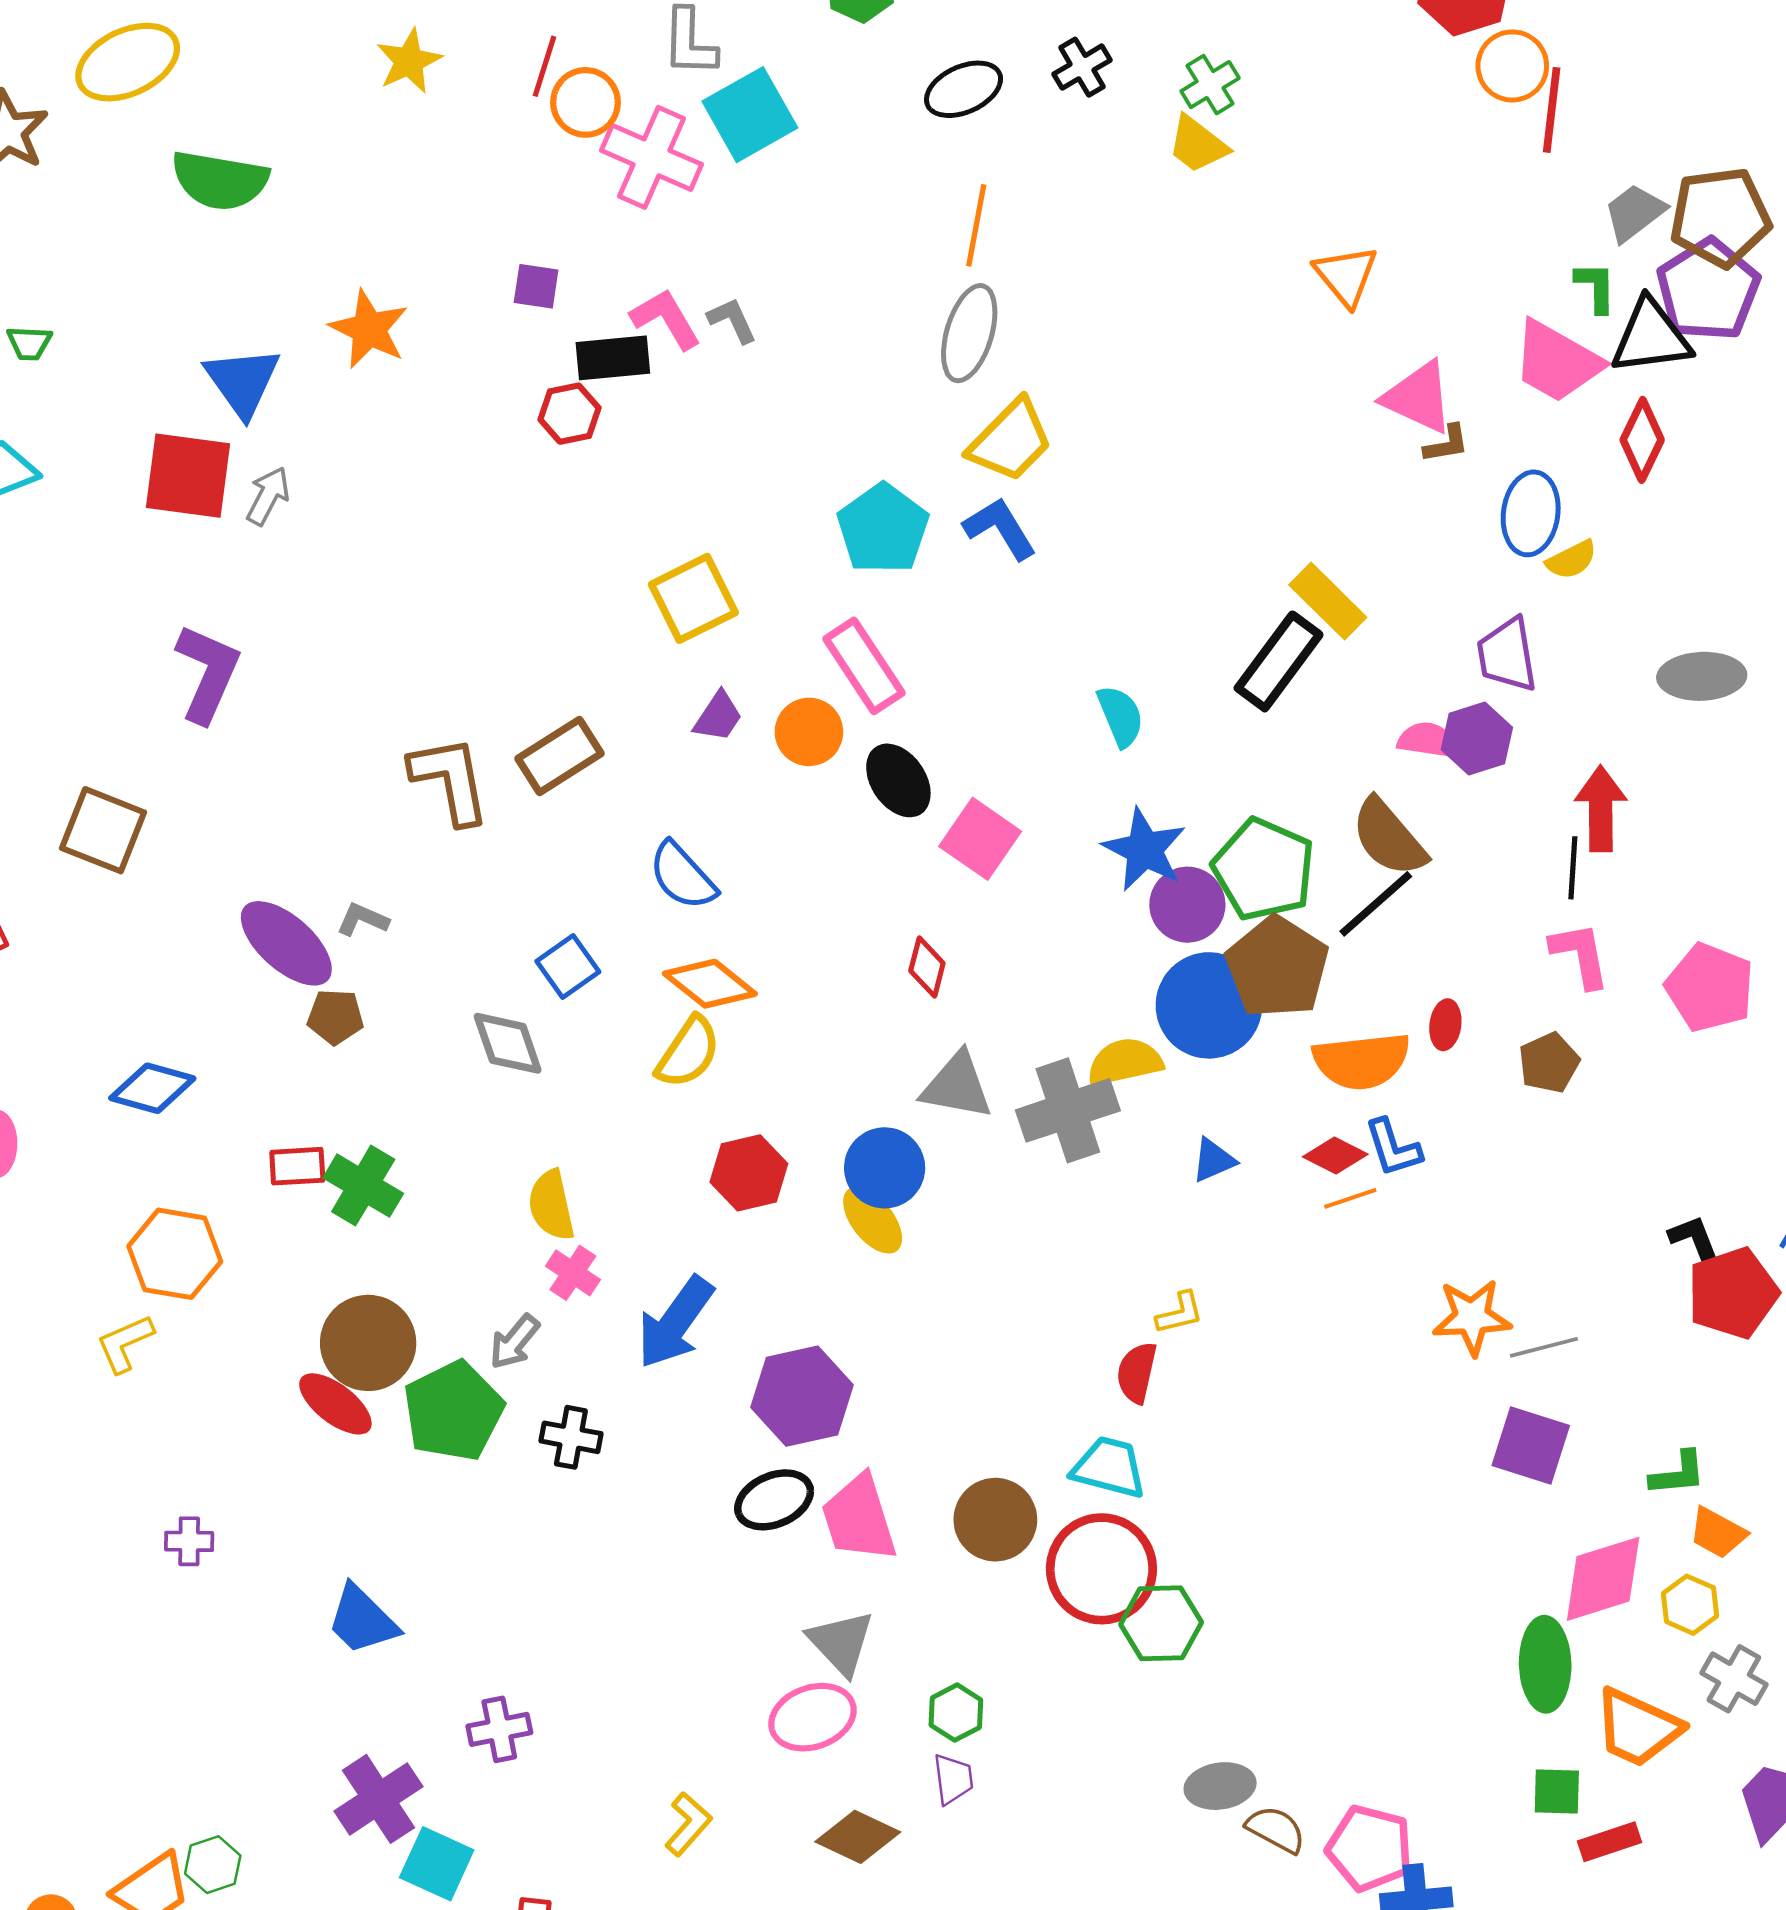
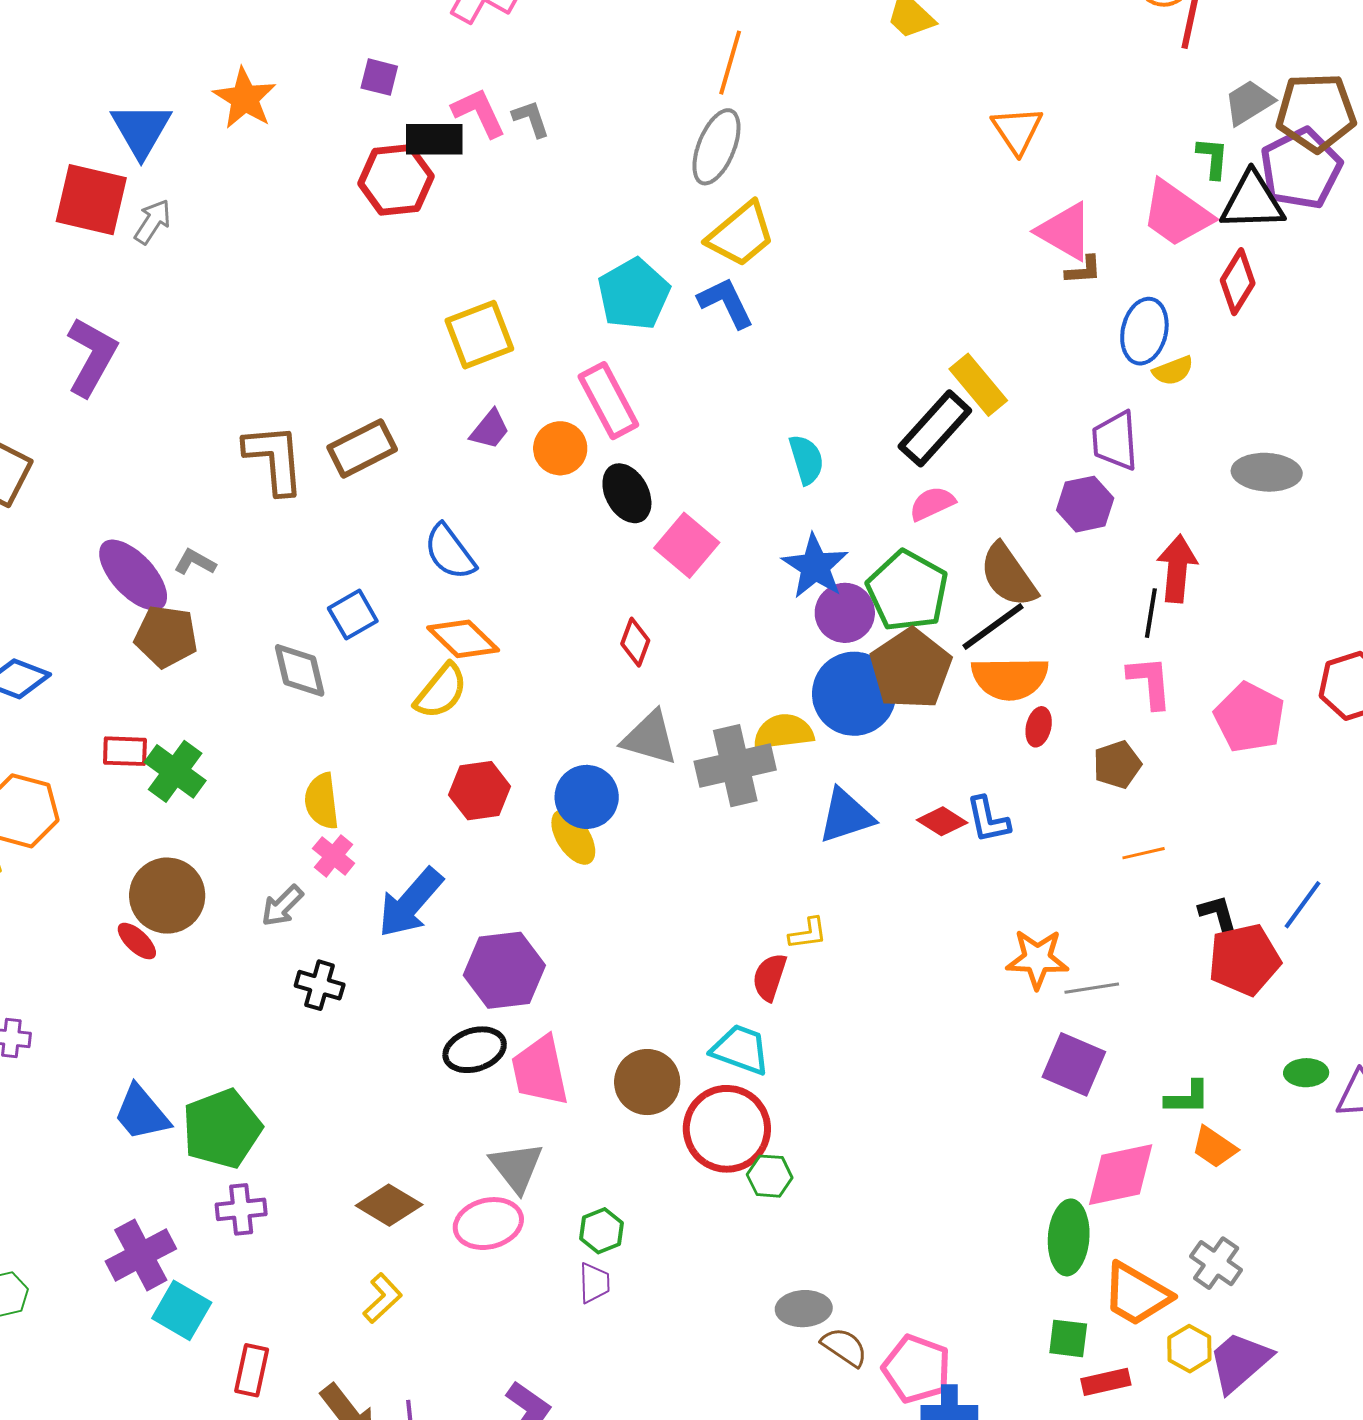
red hexagon: (569, 414) -> (396, 180), size x1.5
pink semicircle: (1427, 740) -> (932, 503), moved, turned -39
brown pentagon: (335, 1017) -> (166, 637), size x1.4
orange semicircle: (1362, 1061) -> (1010, 678), moved
blue triangle: (1214, 1160) -> (846, 816), size x1.6
orange line: (1350, 1198) -> (1144, 853), moved
red ellipse: (335, 1404) -> (137, 941), size x0.7
green pentagon: (453, 1411) -> (222, 1129), moved
yellow hexagon: (1690, 1605) -> (1189, 1349), moved
green hexagon: (1161, 1623) -> (770, 1176), size x0.7
brown diamond: (858, 1837) -> (389, 1205), moved

